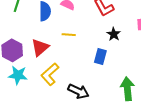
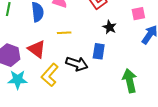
red triangle: (40, 47) -> (37, 49), turned -36
black arrow: (78, 91) -> (77, 64), moved

